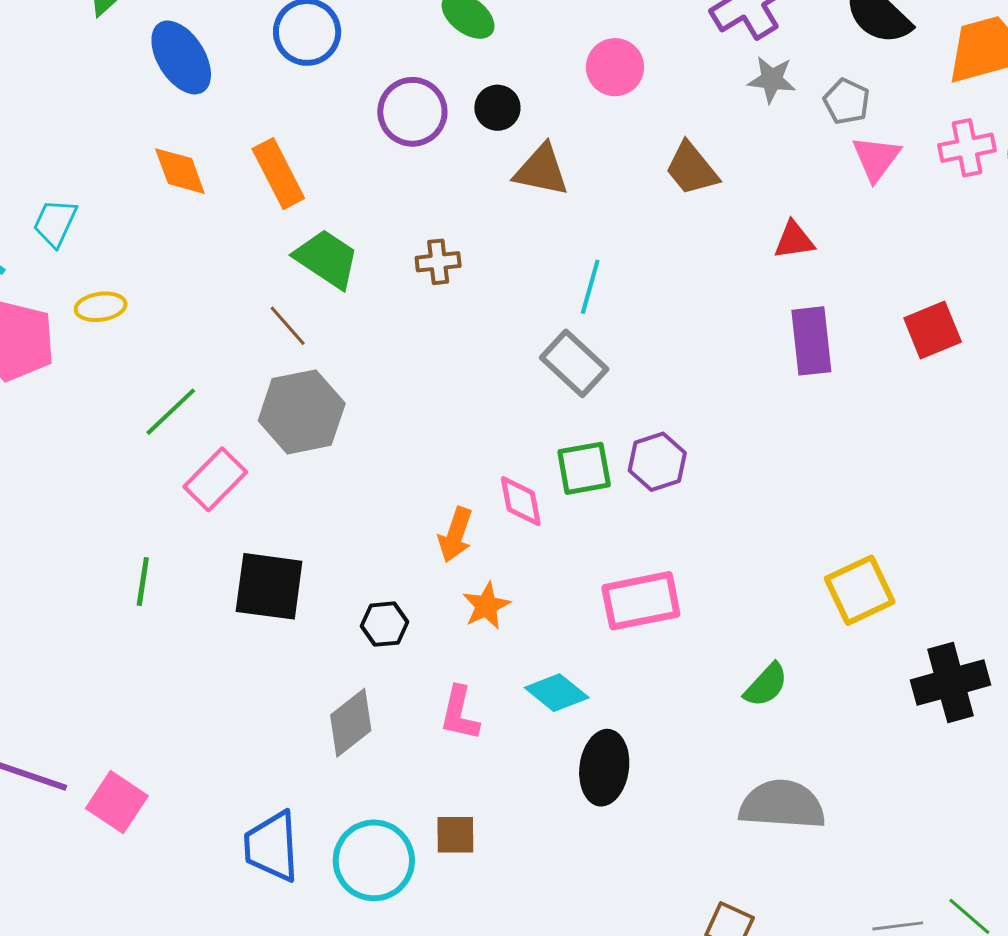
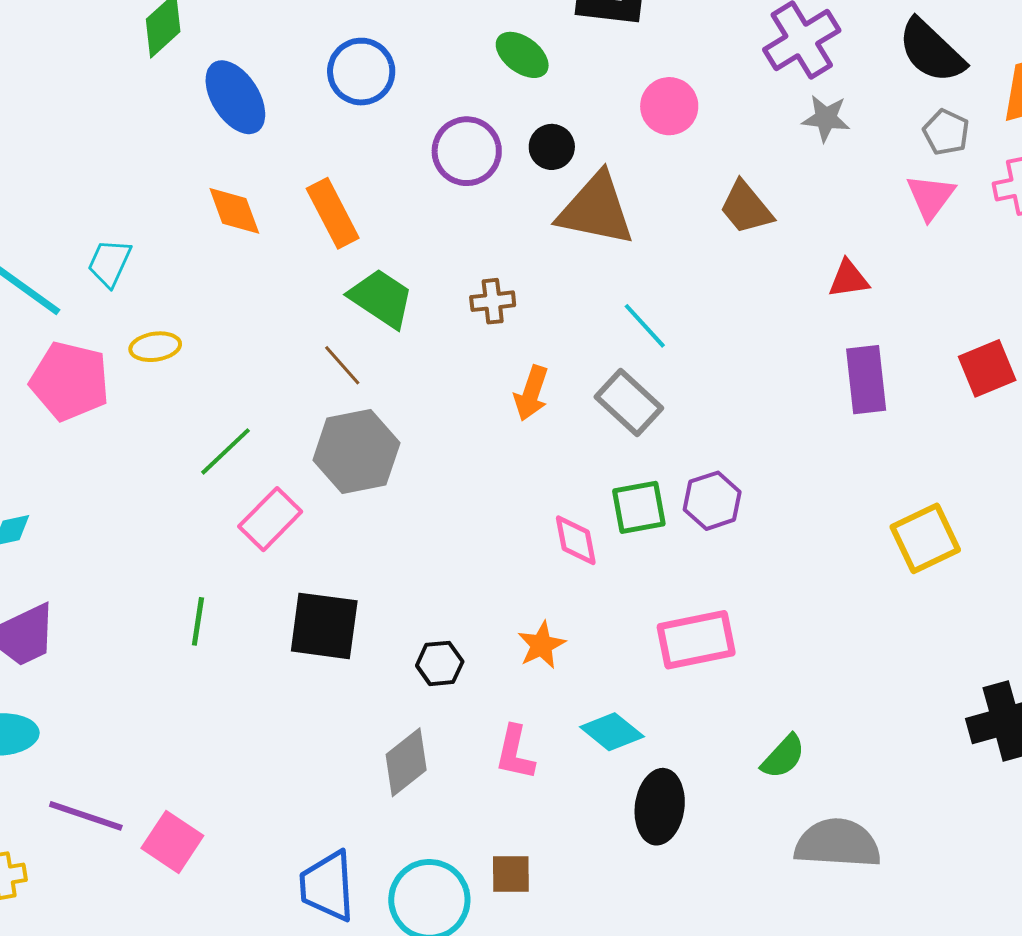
gray pentagon: (847, 101) -> (946, 132), moved
brown triangle: (541, 170) -> (596, 209), size x1.4
cyan line: (590, 287) -> (645, 326), turned -58
orange arrow: (455, 535) -> (531, 393), moved
yellow square: (860, 590) -> (925, 538), moved
green semicircle: (766, 685) -> (783, 757), moved

